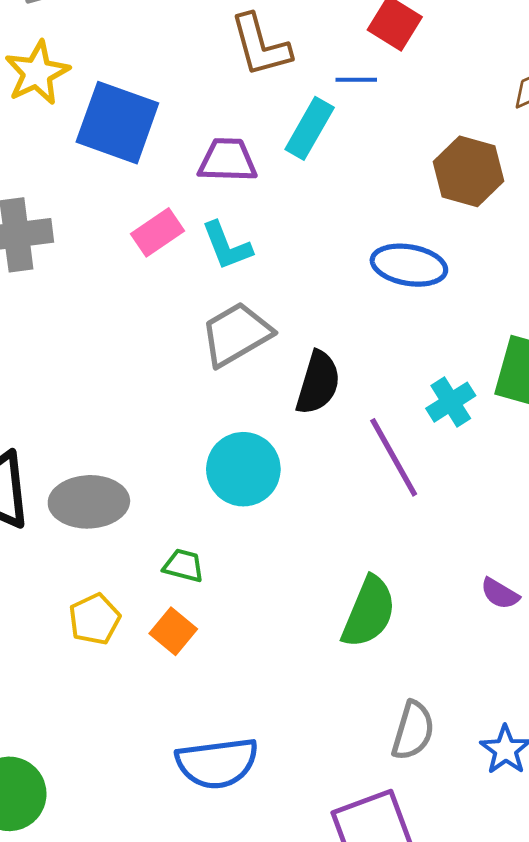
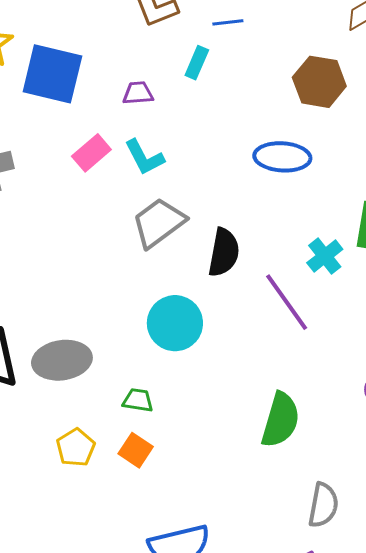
cyan rectangle: (310, 128) -> (197, 63), size x0.7
purple trapezoid: (228, 160) -> (138, 93), size x0.7

